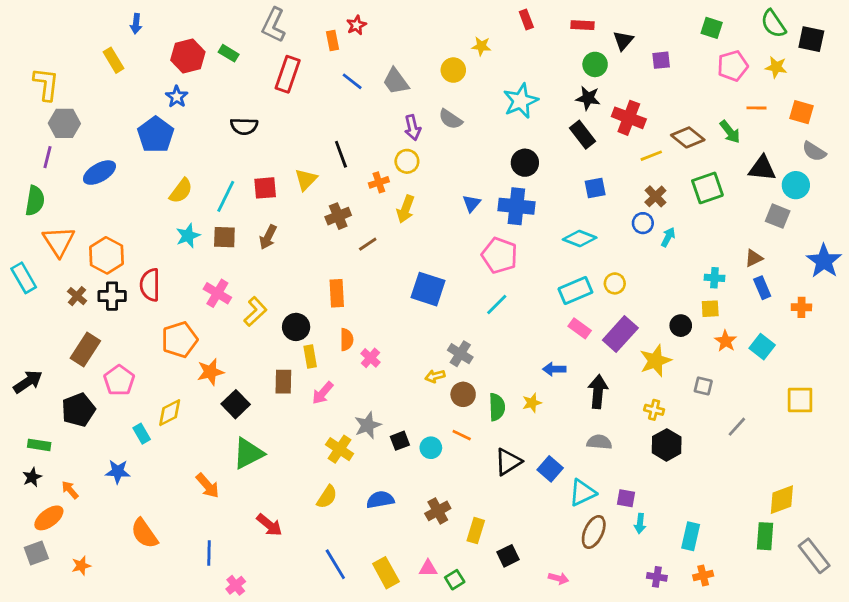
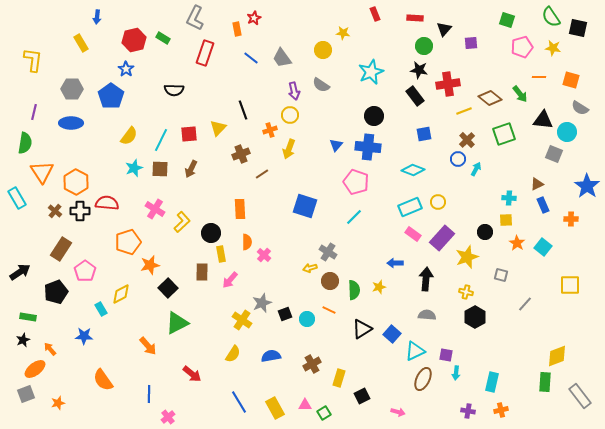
red cross: (629, 118) -> (448, 84), turned -30
gray hexagon: (64, 123) -> (72, 89), moved
blue ellipse: (99, 173) -> (71, 123), turned 30
red semicircle: (150, 285) -> (107, 203), turned 95

